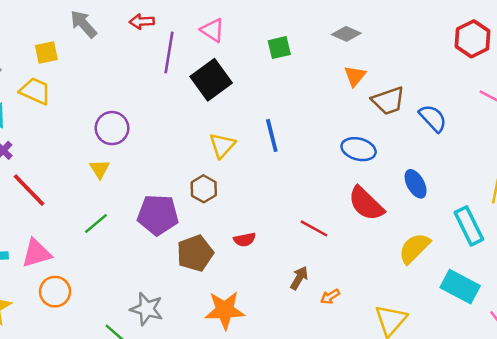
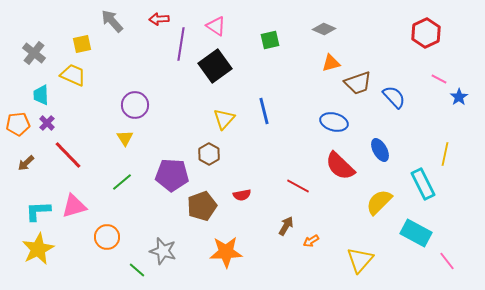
orange triangle: (355, 76) -> (331, 63), turned 36
orange circle: (55, 292) -> (107, 237), moved

